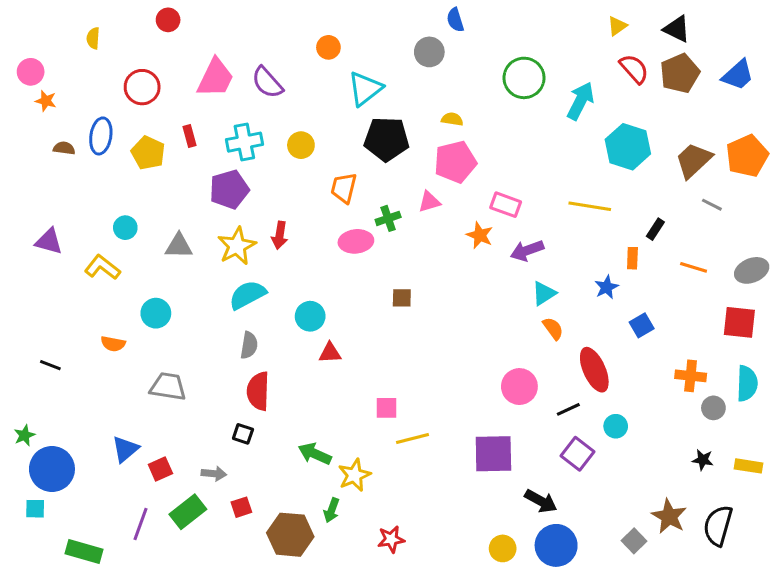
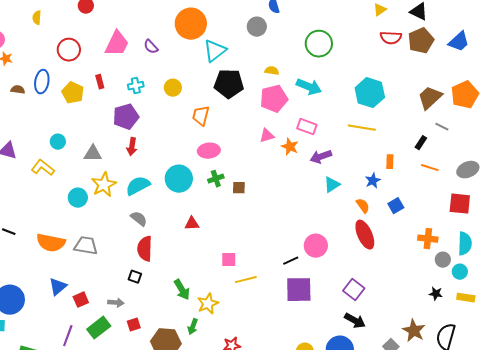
orange circle: (328, 47) -> (191, 24), size x2.0
red semicircle: (634, 69) -> (391, 38), turned 135
purple semicircle: (267, 83) -> (151, 47), size x0.7
cyan arrow: (581, 101) -> (309, 87), moved, turned 85
cyan cross: (244, 142) -> (136, 86), size x0.7
cyan hexagon: (628, 147) -> (370, 93), moved
pink triangle: (429, 202) -> (267, 136), moved
green cross: (388, 218) -> (216, 179), moved
black rectangle: (655, 229) -> (421, 143), moved
red arrow: (280, 235) -> (132, 147), moved
yellow star: (237, 246) -> (104, 185), moved
cyan circle: (310, 316) -> (179, 179), moved, size x1.4
orange semicircle: (553, 328) -> (363, 206), moved
orange semicircle: (113, 344) -> (51, 243), moved, size x1.8
gray semicircle: (249, 345) -> (139, 219), turned -60
black line: (568, 409) -> (291, 261), moved
cyan circle: (616, 426) -> (460, 272), moved
green arrow: (315, 454) -> (182, 290), turned -145
black arrow: (541, 501) -> (355, 321), moved

